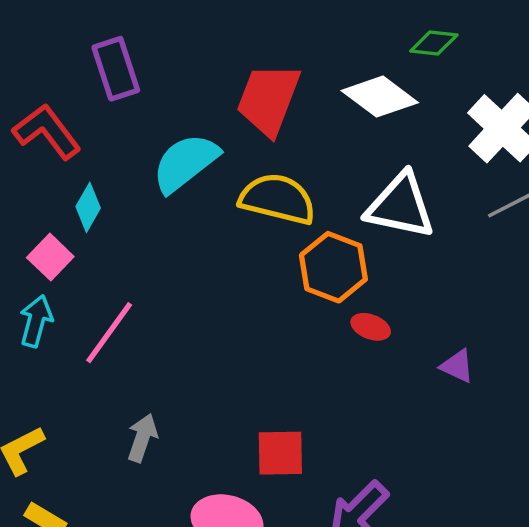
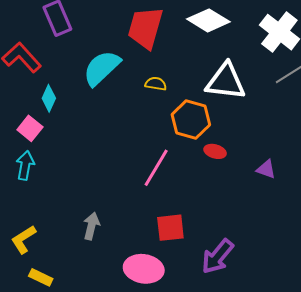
yellow semicircle: (278, 199) -> (156, 84), size x0.5
pink line: (109, 333) -> (156, 168), moved

